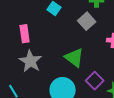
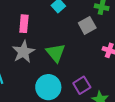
green triangle: (74, 58) -> (56, 53), moved

